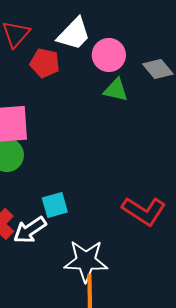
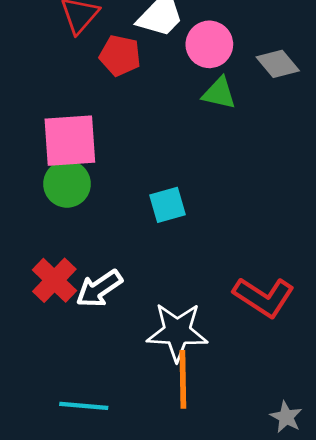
cyan square: (55, 205) -> (167, 205), moved
red L-shape: (144, 211) -> (264, 297), moved

